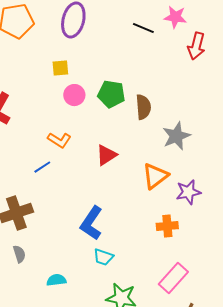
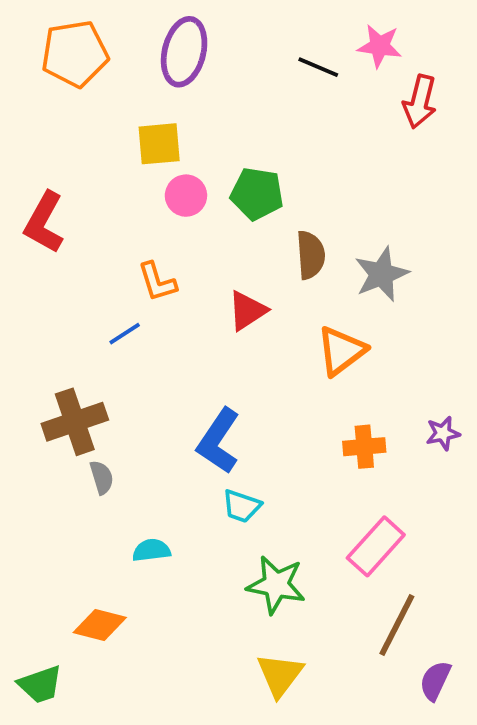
yellow square: (60, 68) -> (159, 144), size x1.4
brown semicircle: (143, 107) -> (311, 255), moved
orange L-shape: (59, 140) -> (157, 282), turned 40
purple star: (188, 192) -> (443, 433), moved, size x0.7
gray semicircle: (19, 254) -> (102, 477), moved

